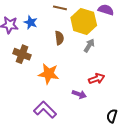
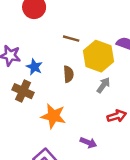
blue star: (31, 22) -> (34, 67), moved
red arrow: (97, 79) -> (117, 116), moved

